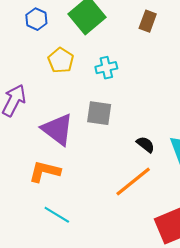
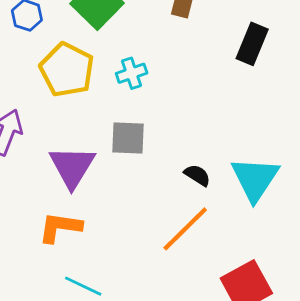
yellow pentagon: (61, 60) -> (67, 70), size x1.5
purple triangle: (58, 129) -> (72, 167), turned 30

